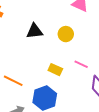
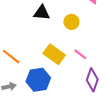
yellow rectangle: (55, 70) -> (54, 54), size x1.5

